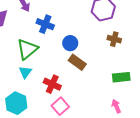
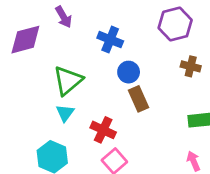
blue cross: (45, 24) -> (110, 40), moved
brown rectangle: (77, 62) -> (138, 99), turned 30

